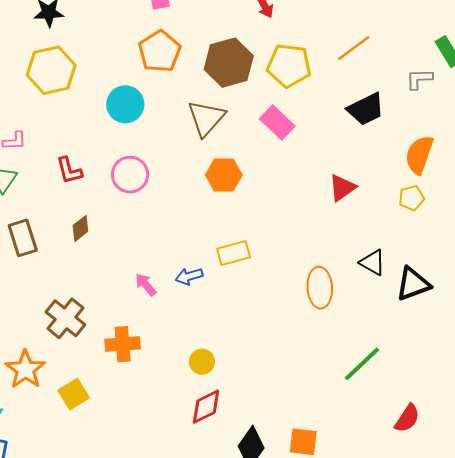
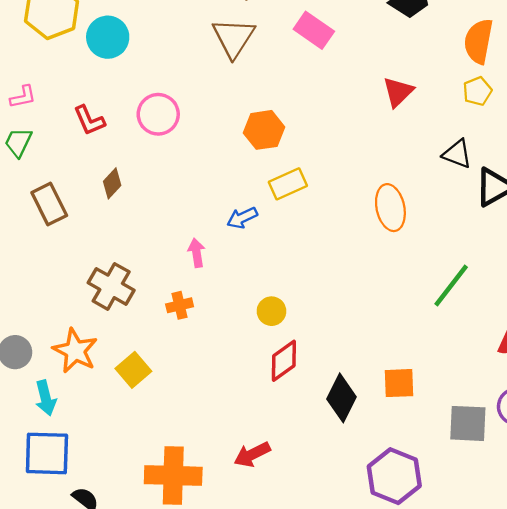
cyan circle: (125, 104) -> (108, 37), moved
orange hexagon: (224, 175) -> (264, 130), moved
black triangle: (373, 262) -> (457, 154), moved
pink arrow: (146, 285) -> (196, 253), moved, turned 40
orange cross: (123, 344) -> (180, 305), size x0.7

